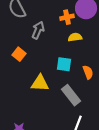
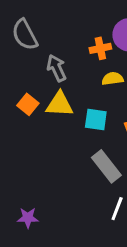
gray arrow: (38, 30) -> (57, 68), turned -48
yellow triangle: (40, 83) -> (60, 104), moved

